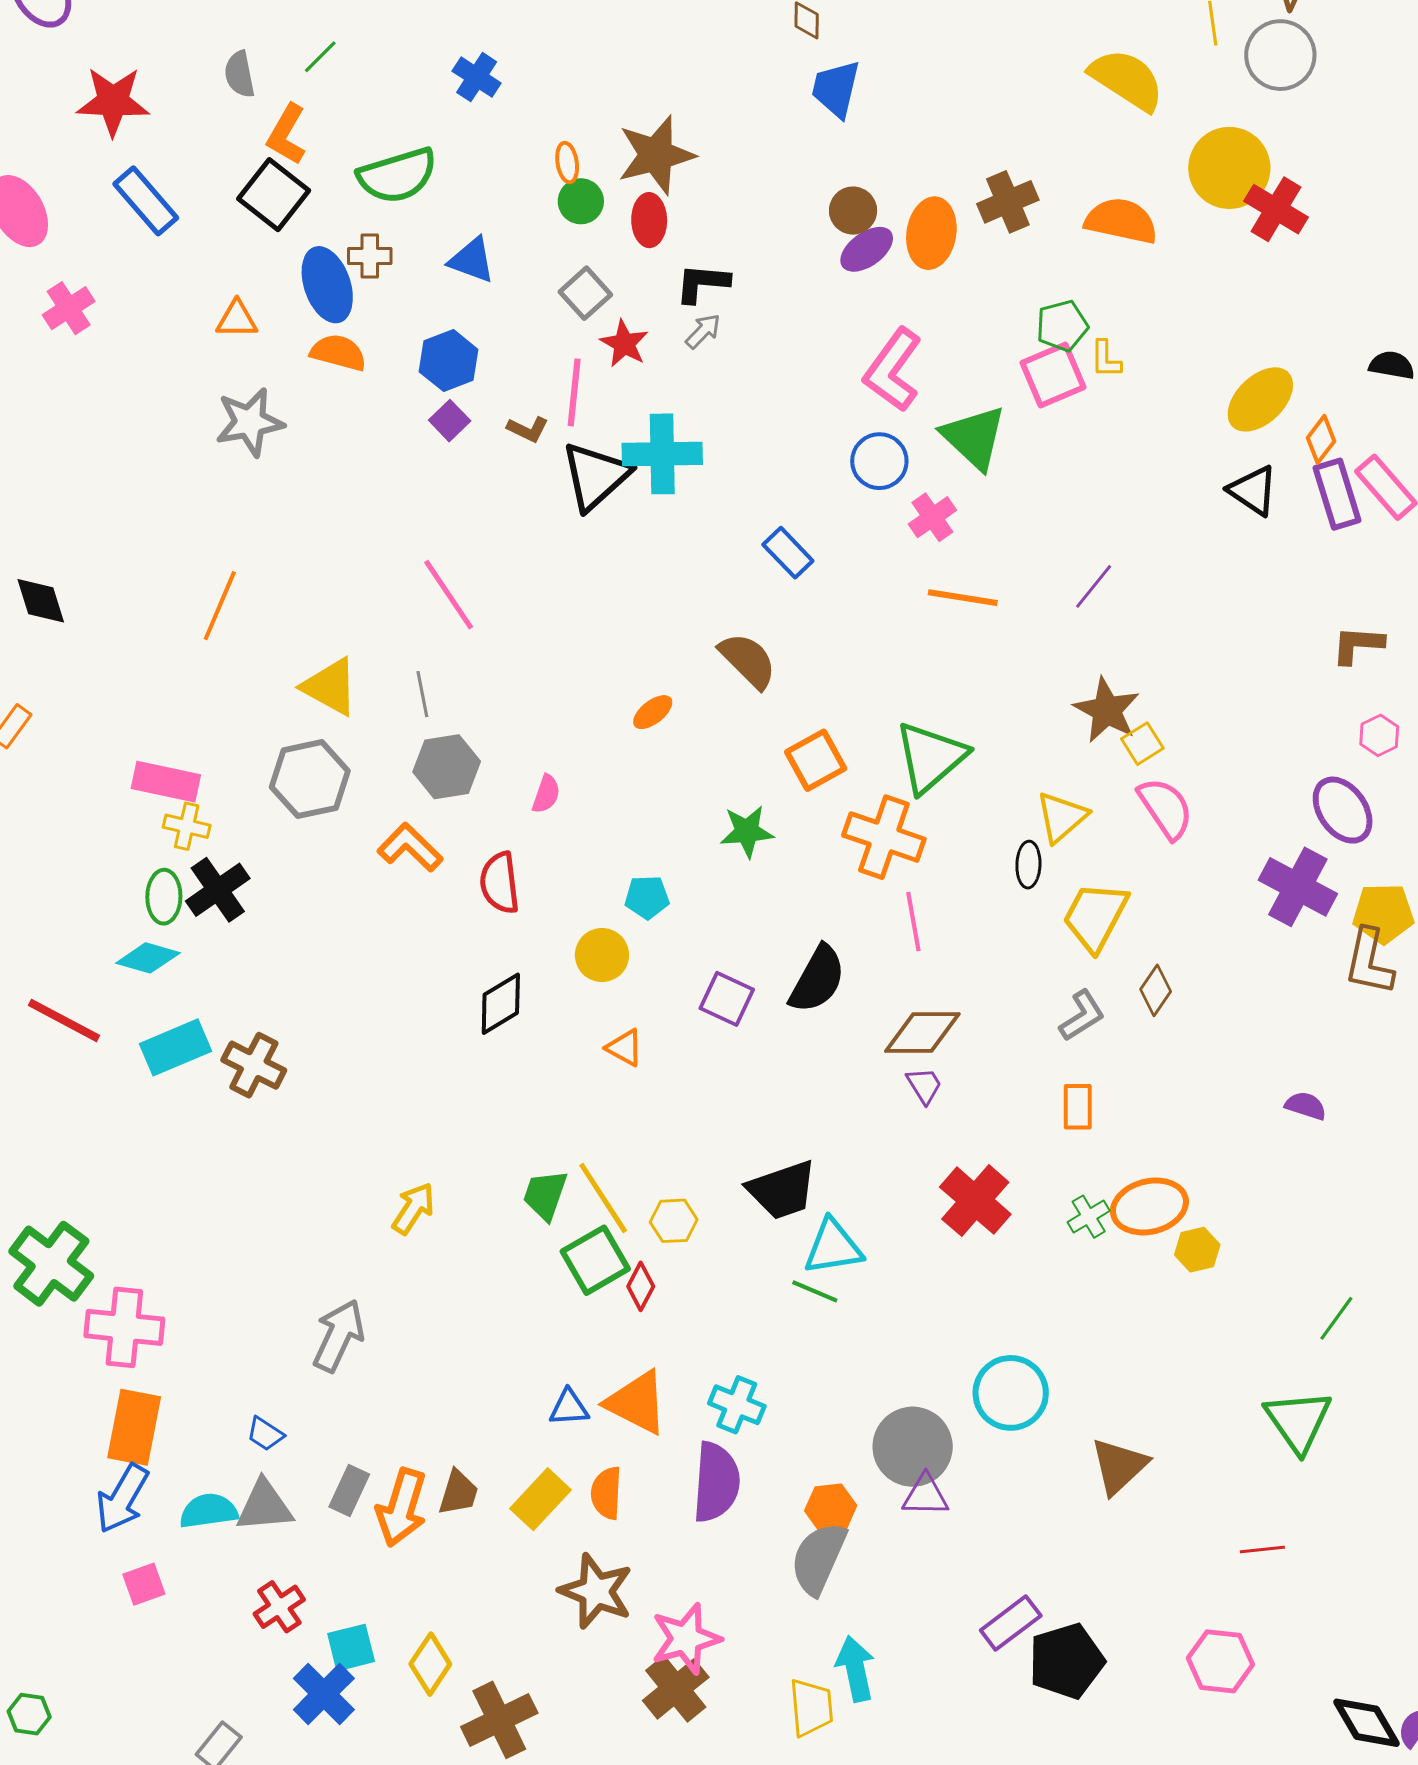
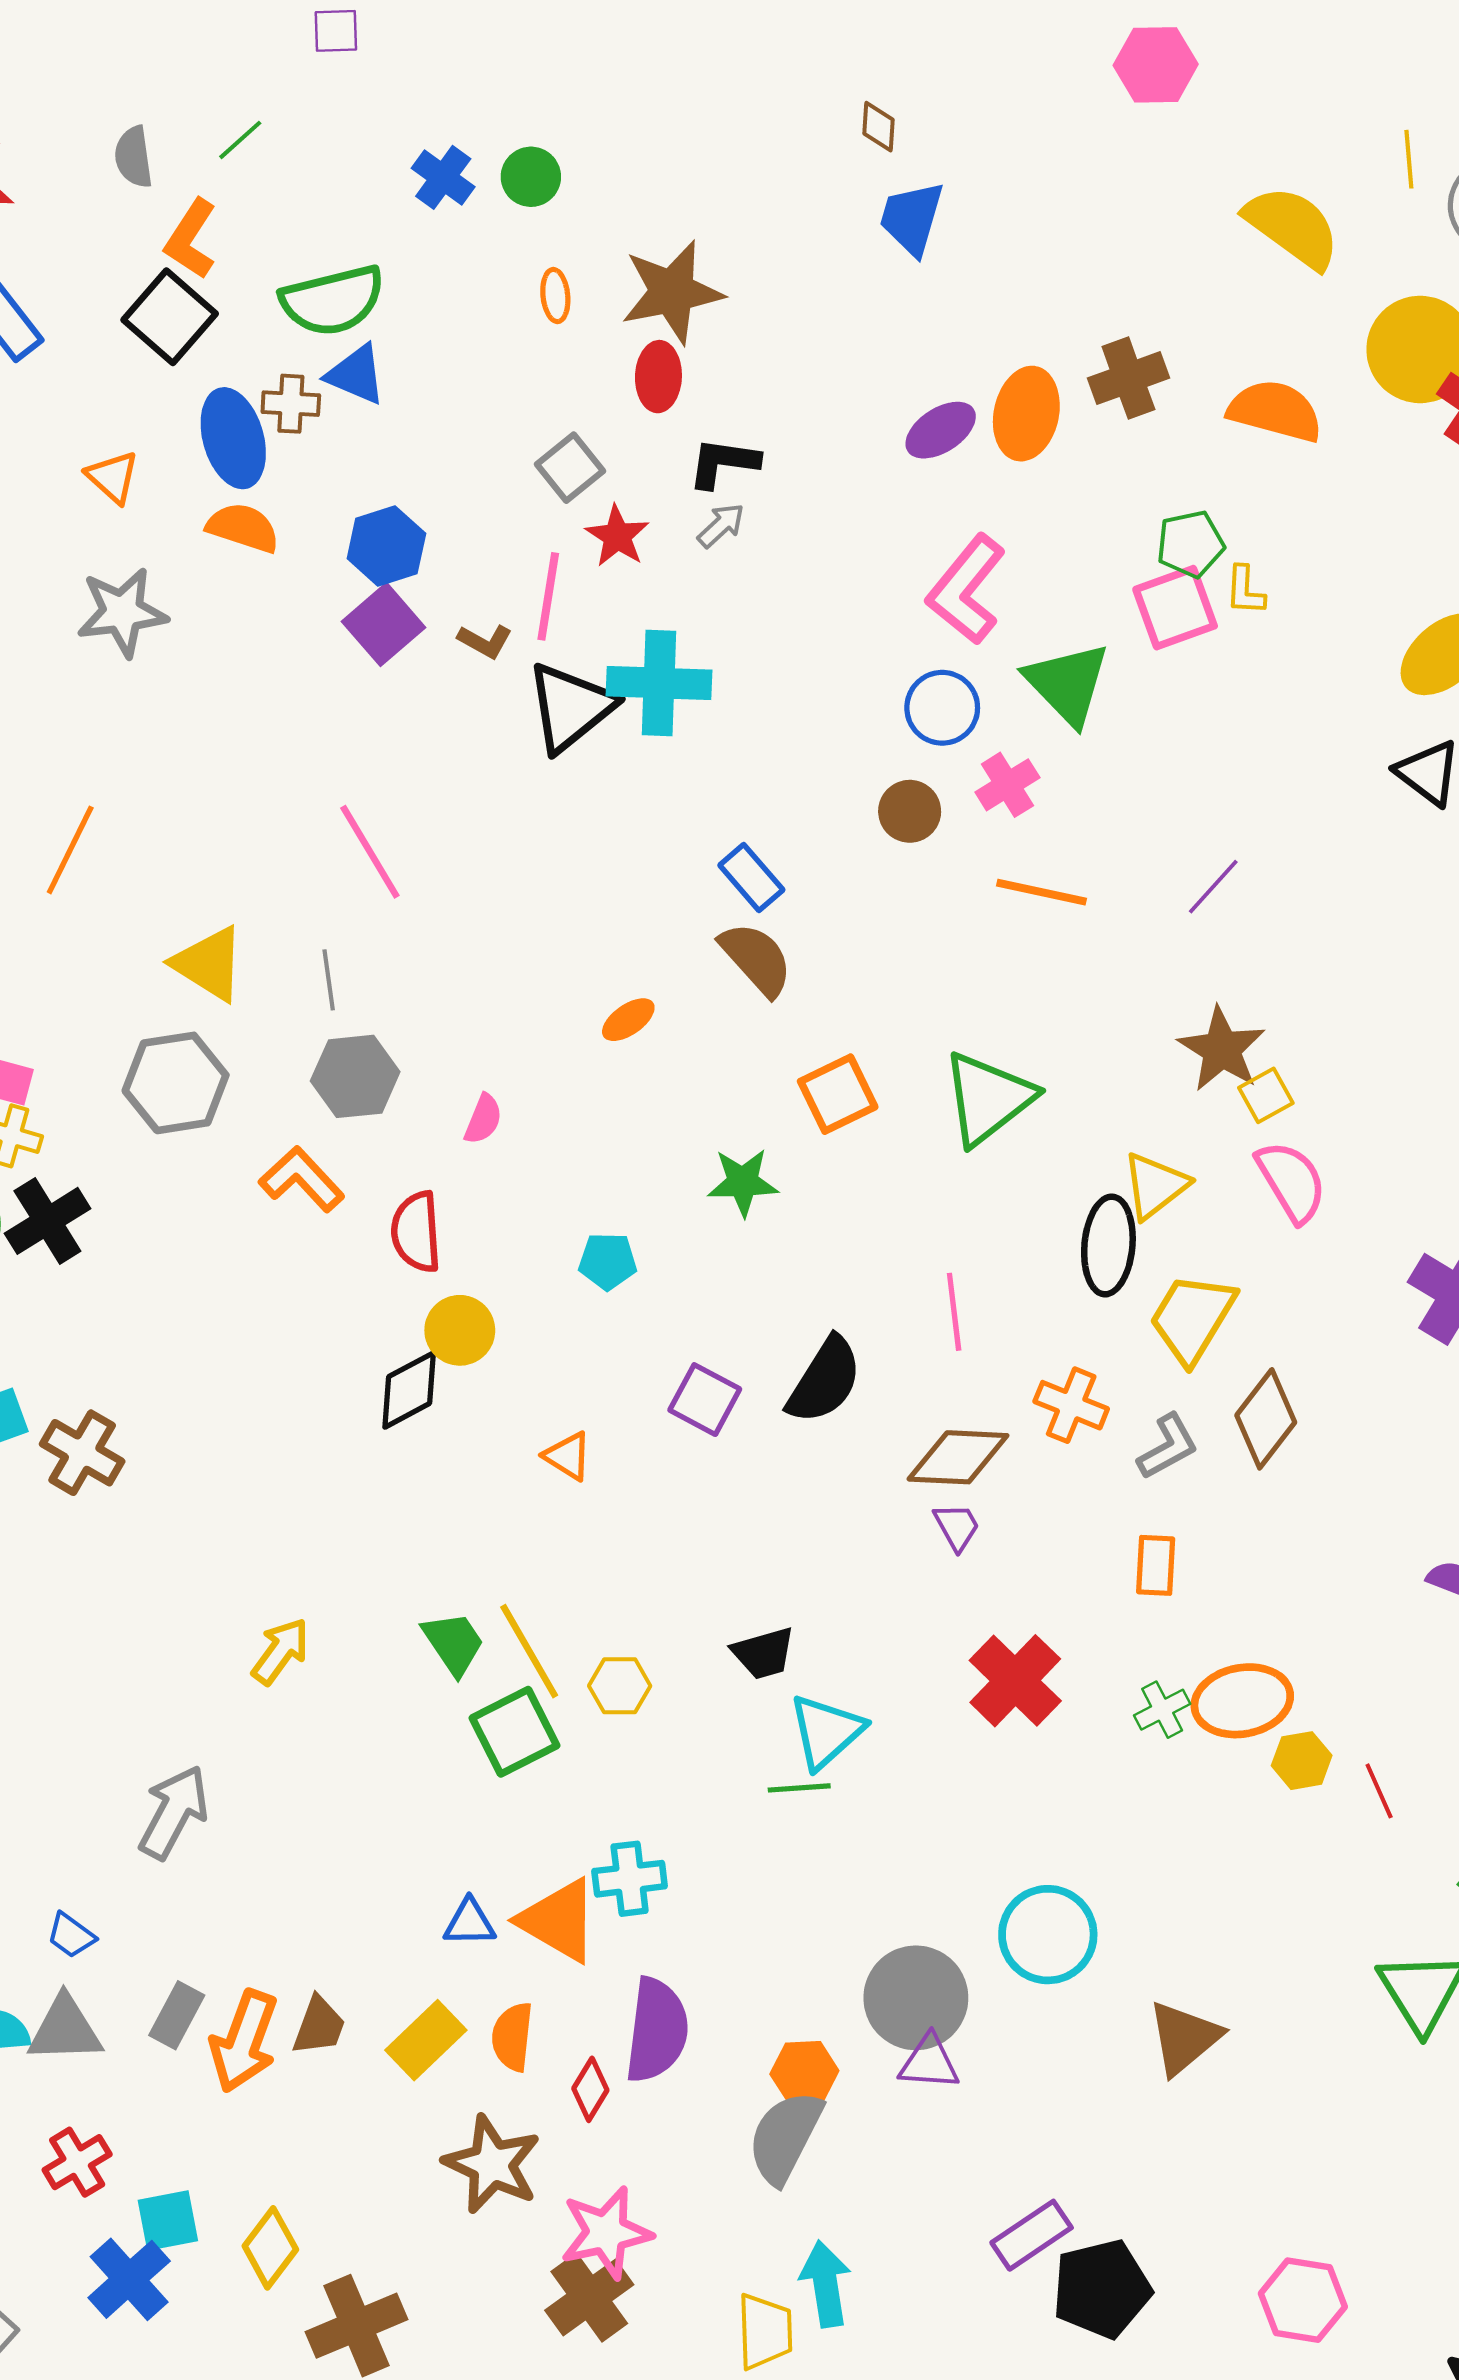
green circle: (581, 201) -> (531, 177), moved
brown circle: (853, 211) -> (910, 811), moved
blue triangle: (472, 260) -> (356, 375), moved
orange triangle: (237, 319) -> (113, 477), turned 39
purple square: (450, 421) -> (384, 624), size x1.5
blue rectangle: (788, 553) -> (751, 878), moved
orange cross: (884, 837) -> (1071, 1405), moved, size x0.7
black ellipse: (1028, 865) -> (1108, 1245), size x1.6
yellow circle: (602, 955) -> (460, 1330), moved
brown diamond: (1156, 990) -> (1266, 1419), size x1.5
black trapezoid: (782, 1190) -> (764, 1653), size x0.7
green trapezoid: (545, 1195) -> (454, 1643), turned 124
cyan triangle: (833, 1247) -> (826, 1731), turned -36
red diamond: (641, 1286) -> (590, 2089), moved
green line: (815, 1291) -> (799, 1788), turned -30
cyan cross: (737, 1405) -> (630, 1879), moved, turned -32
red line: (1262, 1550) -> (1379, 1791), moved, turned 69

